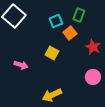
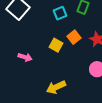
orange square: (70, 33) -> (74, 37), moved

